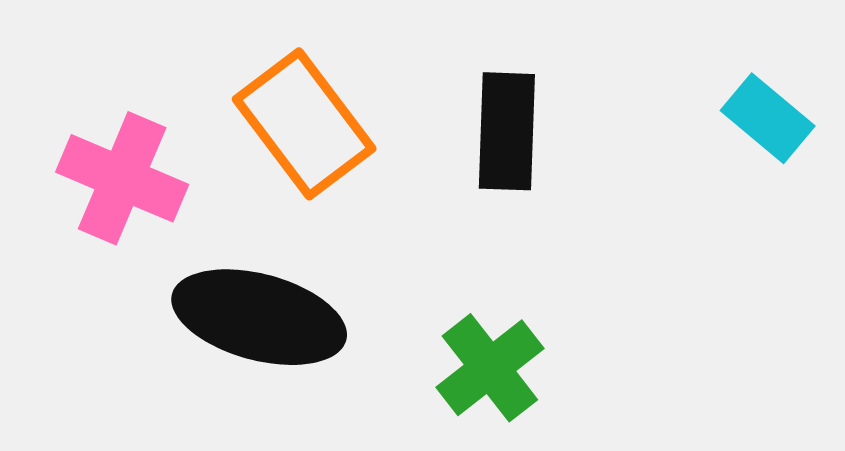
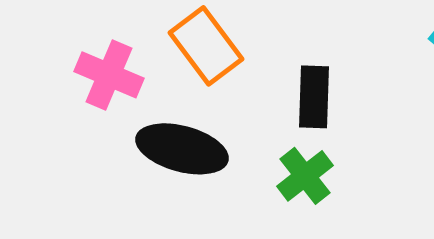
black rectangle: (507, 131) -> (314, 97), moved

